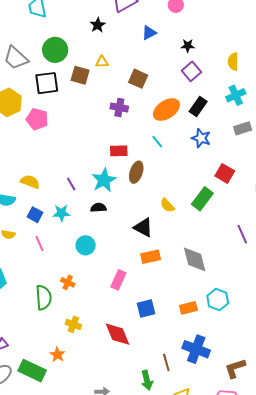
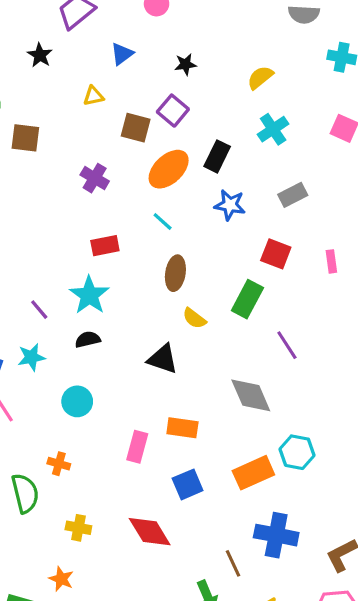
yellow triangle: (102, 62) -> (93, 96), moved
yellow semicircle: (233, 62) -> (260, 77), turned 60
purple square: (191, 71) -> (173, 111), moved
brown square: (138, 79) -> (136, 128), moved
purple cross: (119, 108) -> (95, 178), turned 30
gray rectangle: (243, 128) -> (293, 195), moved
brown ellipse: (136, 172) -> (175, 273), moved
purple line: (242, 234) -> (287, 345), moved
orange rectangle: (151, 257) -> (182, 428), moved, turned 30
orange rectangle: (188, 308) -> (253, 473), size x1.4

